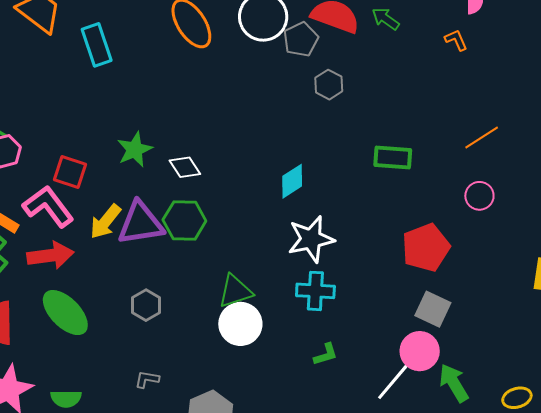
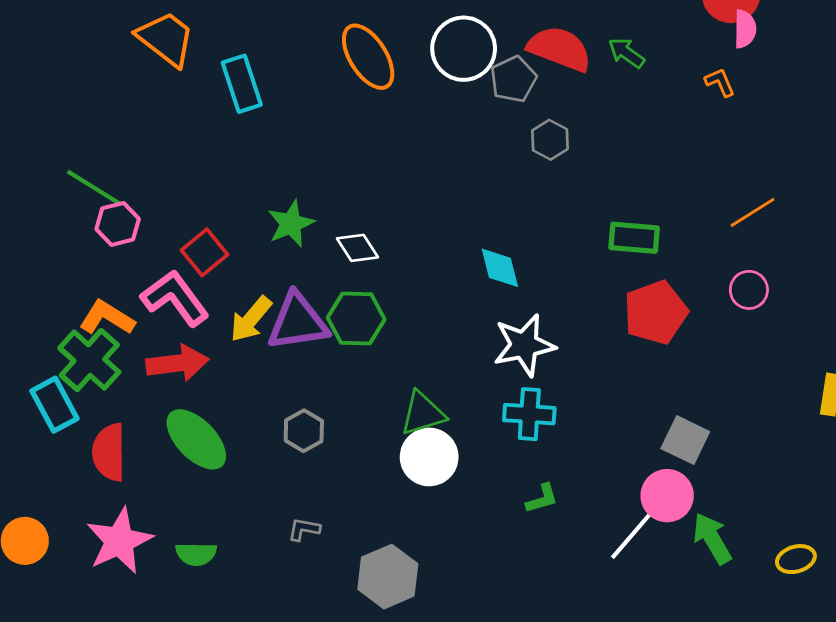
red square: (70, 172) -> (205, 252), turned 32
cyan diamond: (292, 181) -> (500, 268), turned -72
red pentagon: (426, 247) -> (656, 312), moved

